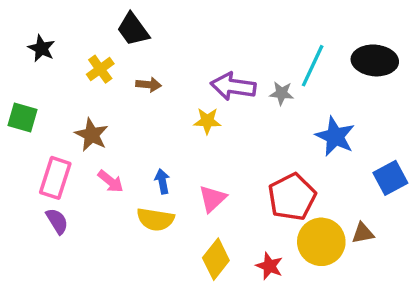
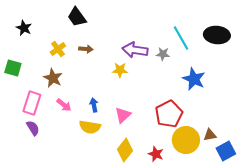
cyan line: (313, 66) -> (181, 38), turned -55
yellow cross: (100, 69) -> (58, 49), moved
blue square: (390, 178) -> (226, 151), moved

